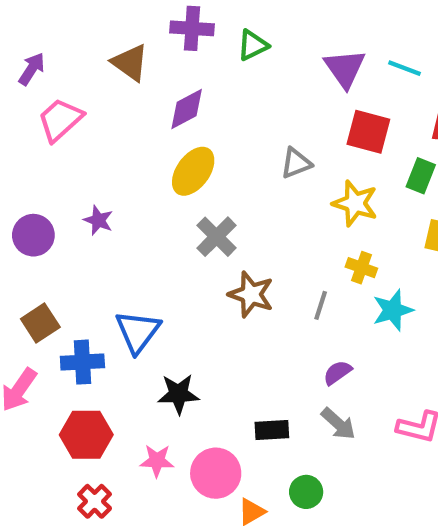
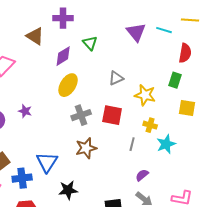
green triangle: (253, 45) -> (90, 43), moved, turned -42
red square: (368, 132) -> (112, 115), moved
gray cross: (217, 237) -> (81, 115), turned 30
brown star: (251, 294) -> (86, 148), moved, turned -30

